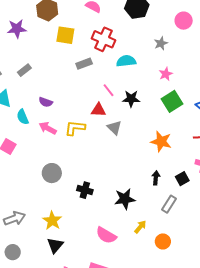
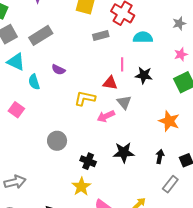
gray rectangle: (24, 70) -> (41, 35), size x1.6
pink line: (109, 90) -> (122, 64), turned 32
pink arrow: (48, 128) -> (106, 116), moved, turned -60
black star: (125, 199) -> (124, 152), moved
yellow star: (52, 221) -> (81, 187), moved

